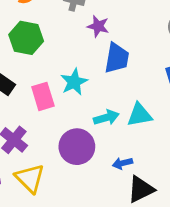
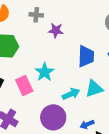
blue trapezoid: (117, 58) -> (86, 56), moved

